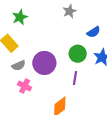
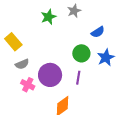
green star: (20, 17) -> (48, 17), moved
purple circle: (44, 63) -> (50, 75), moved

